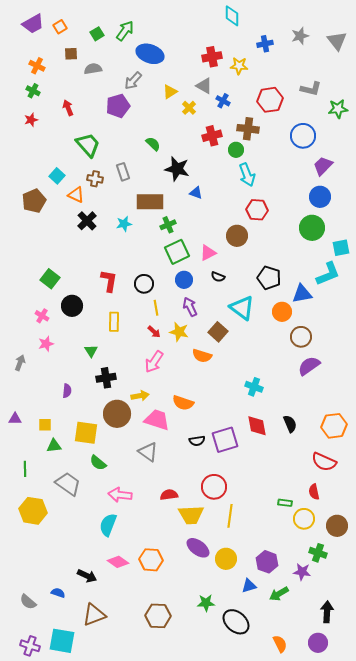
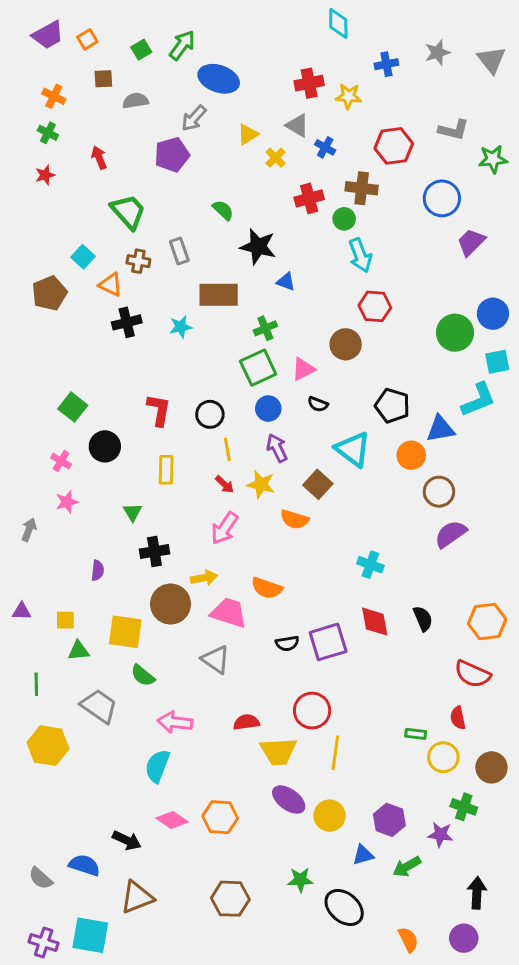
blue circle: (320, 197) -> (493, 314), moved
black cross: (87, 221) -> (127, 322), turned 30
green cross: (168, 225) -> (265, 328), moved
blue semicircle: (58, 593) -> (84, 865), size x1.5

